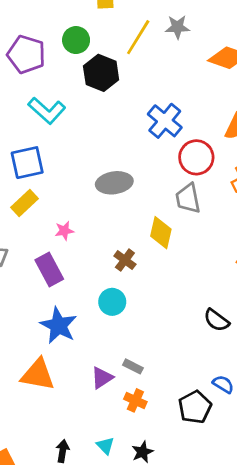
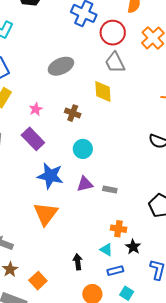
brown cross: (125, 260) -> (73, 113), moved
orange triangle: (38, 375) -> (46, 214), turned -48
purple triangle: (102, 378) -> (85, 184), moved, turned 36
orange cross: (135, 400) -> (118, 229), moved

